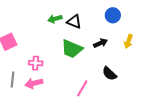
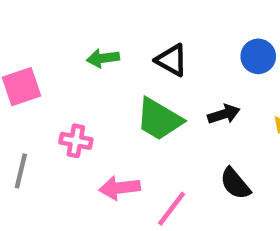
green arrow: (55, 19) -> (103, 58), moved
pink arrow: (34, 83) -> (120, 188), moved

